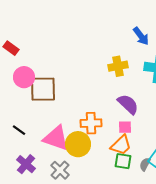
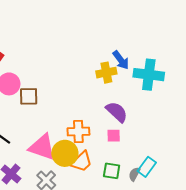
blue arrow: (141, 36) -> (121, 60), moved
brown square: (43, 89) -> (29, 96), size x0.7
orange trapezoid: (121, 145) -> (81, 162), moved

